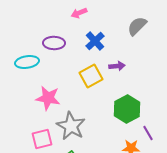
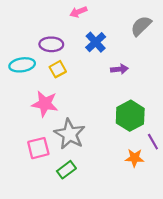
yellow square: (91, 76) -> (58, 69), moved, size x0.7

